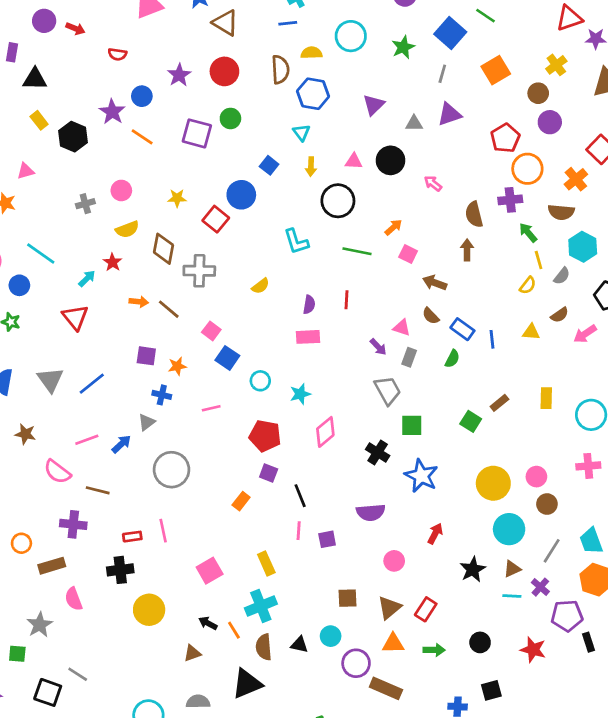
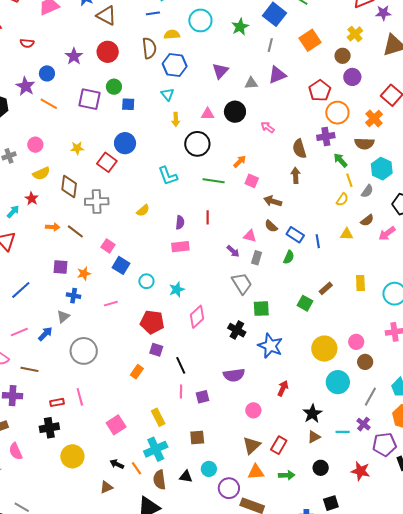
blue square: (269, 165) -> (128, 104), moved, turned -32
brown triangle: (512, 569) -> (314, 437), moved
brown square: (347, 598) -> (197, 437), moved

